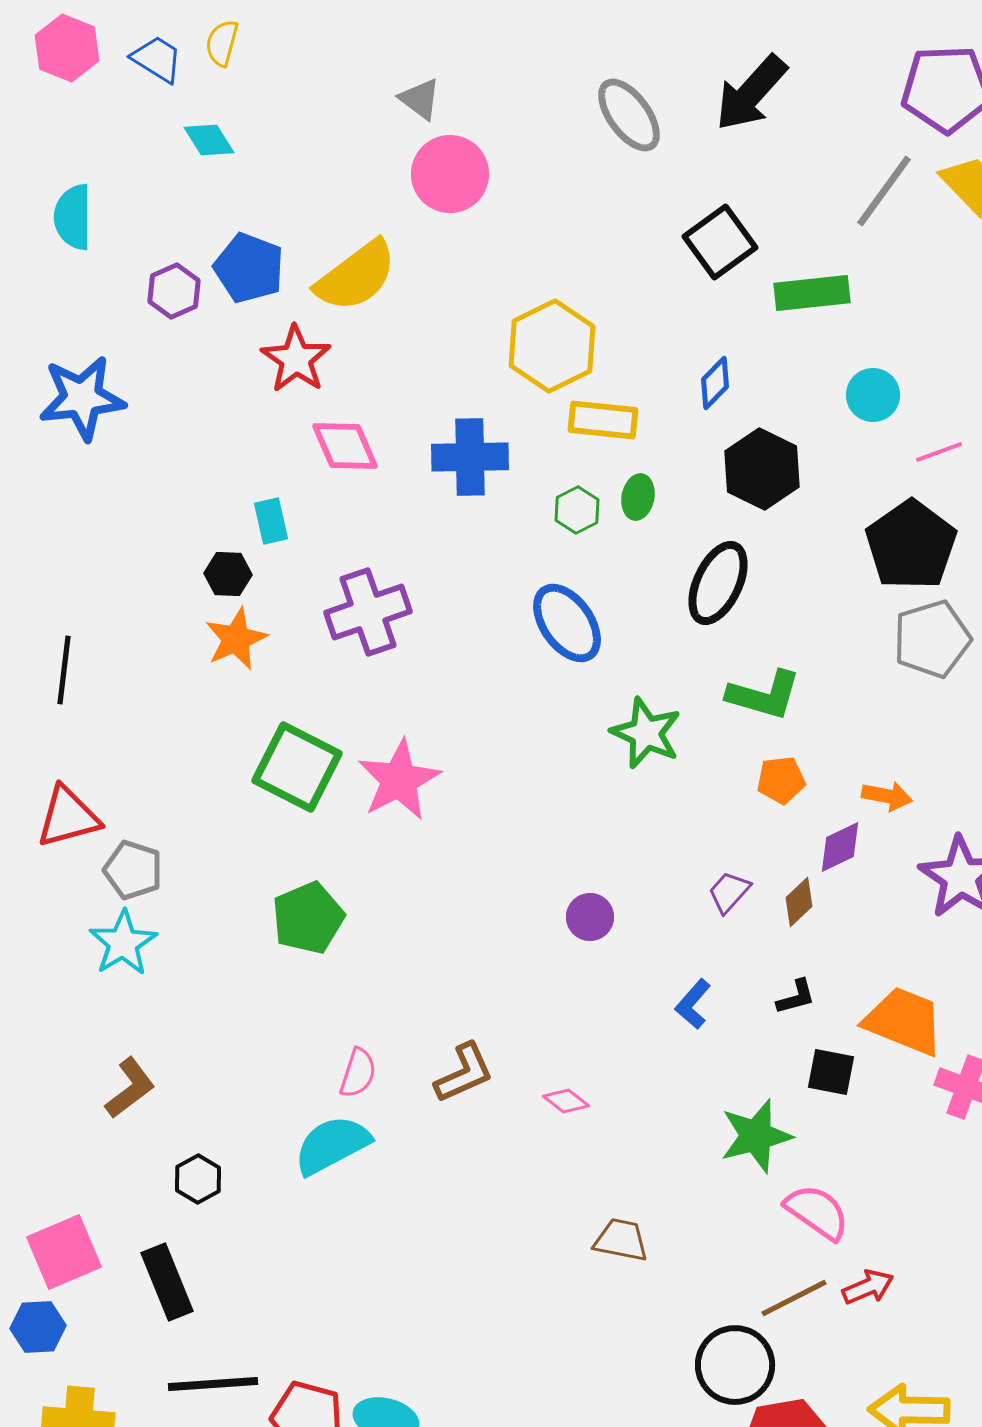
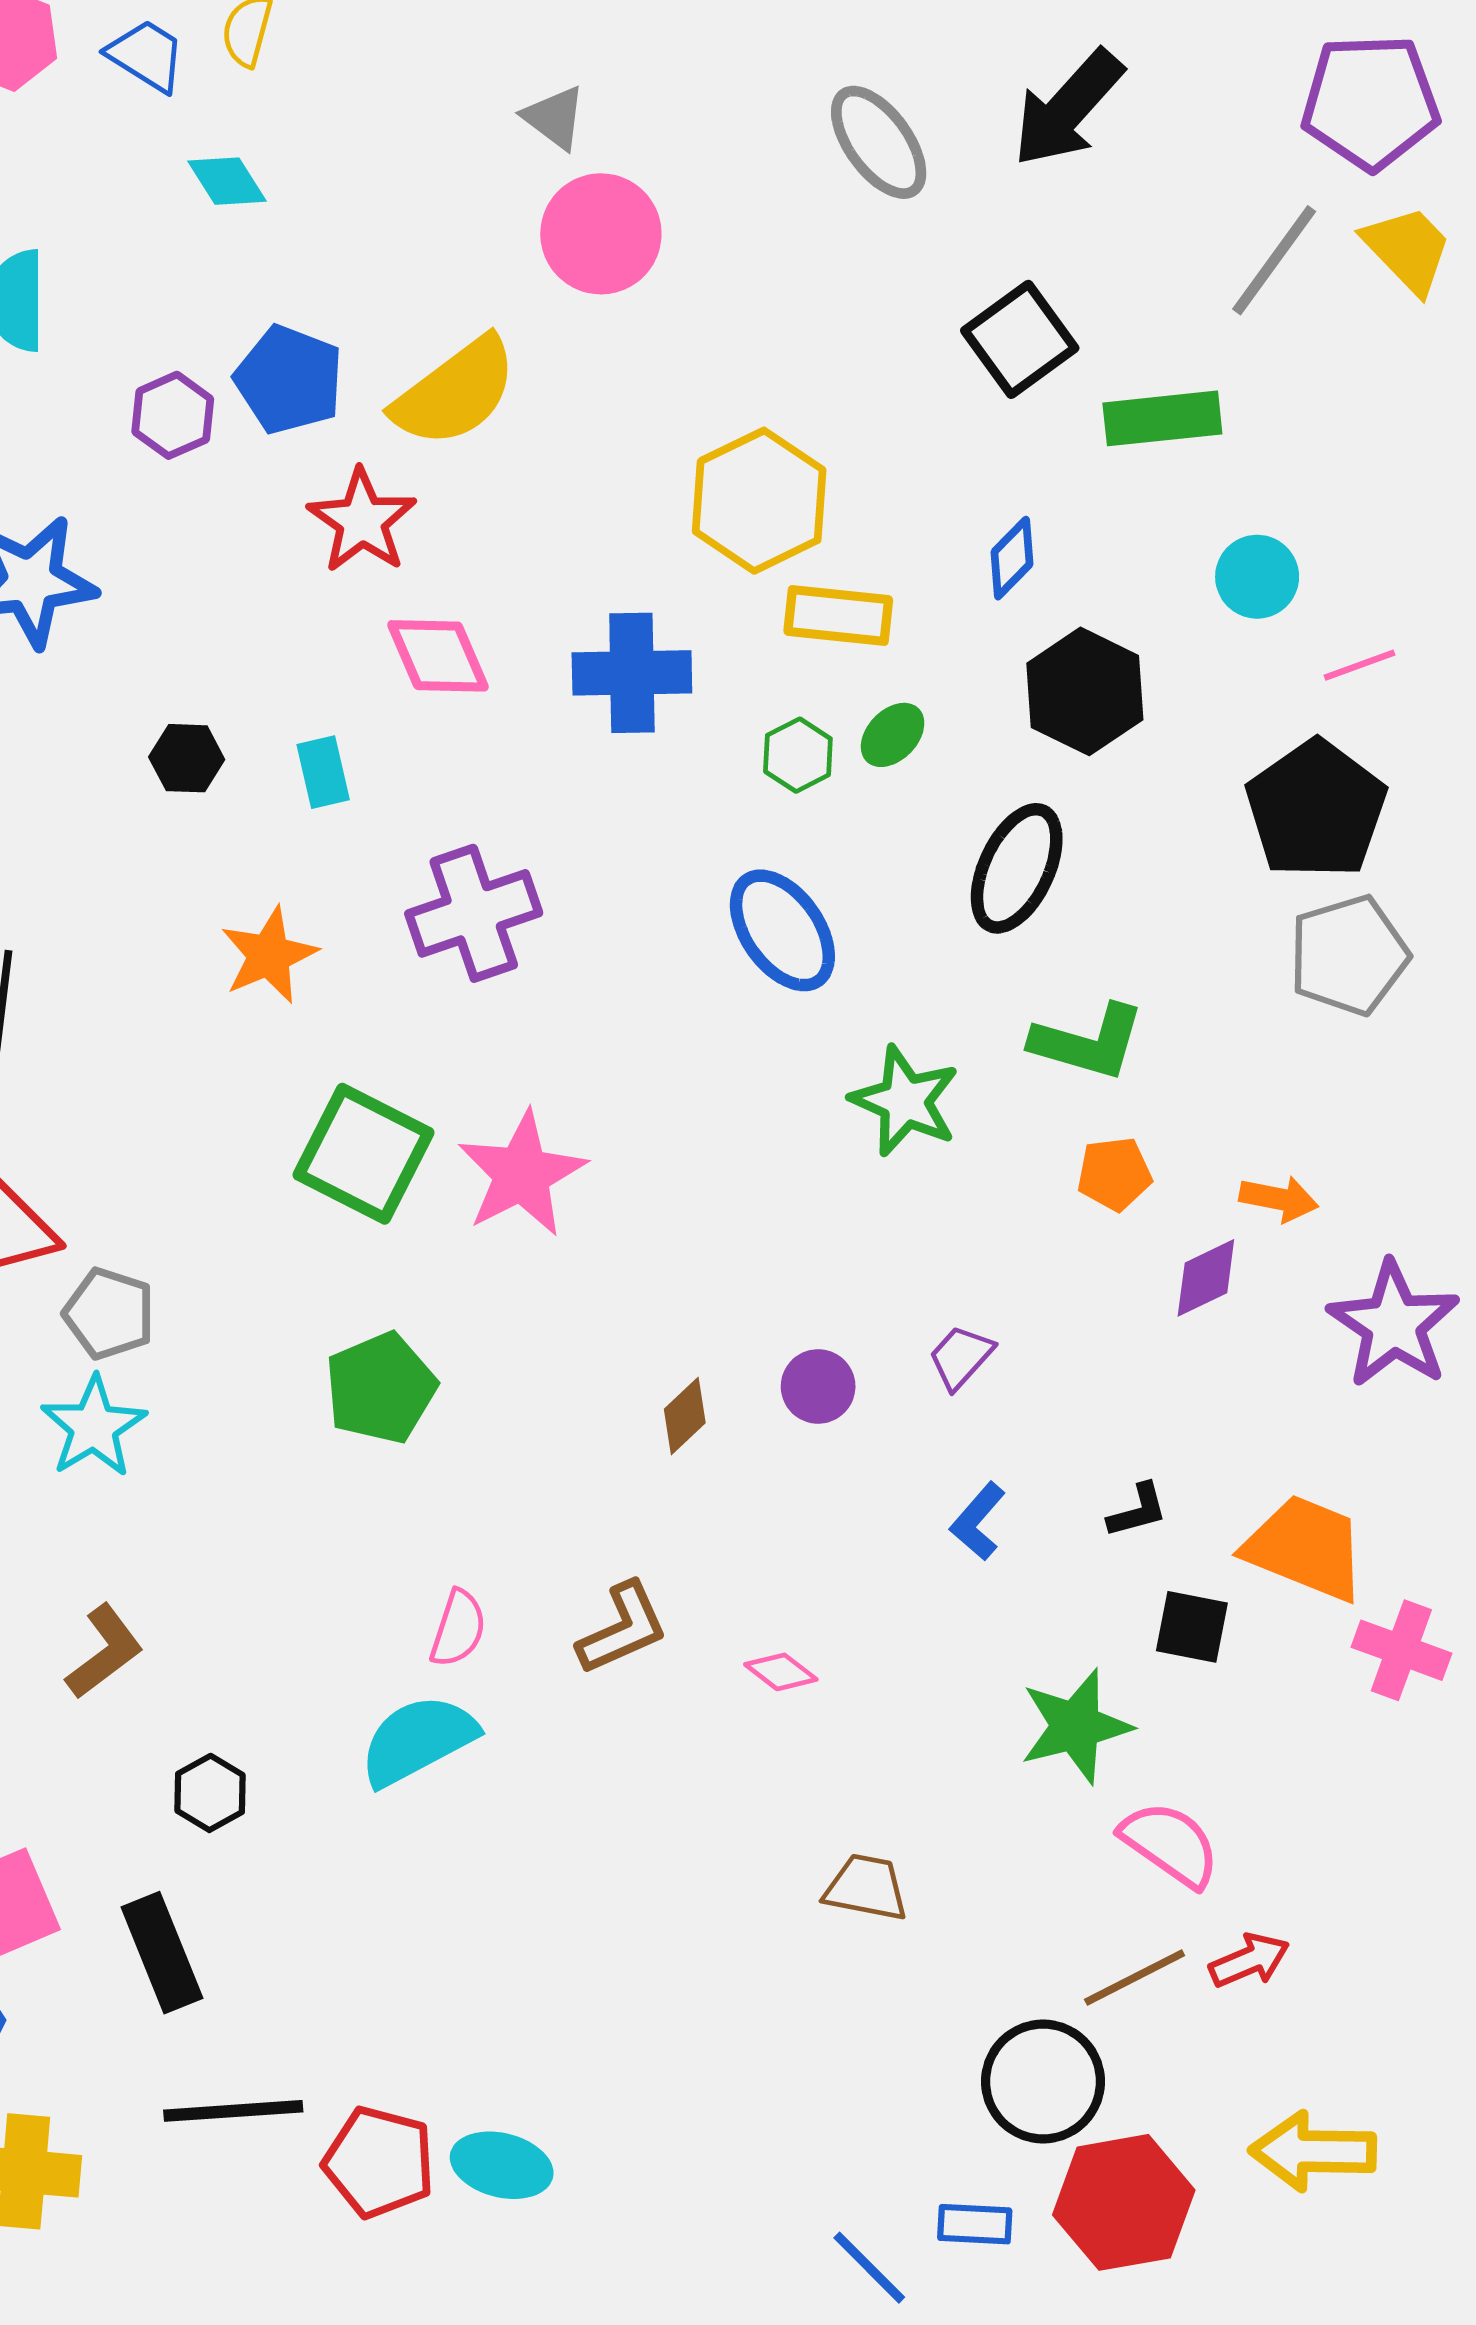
green ellipse: (638, 497) -> (893, 735), turned 33
black hexagon: (228, 574) -> (187, 758), moved
purple trapezoid: (729, 892) -> (961, 1357), moved
brown diamond: (799, 902) -> (685, 1416), moved

